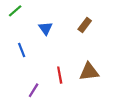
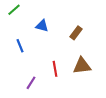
brown rectangle: (85, 25) -> (76, 33), moved
blue triangle: (46, 28) -> (42, 26), turned -40

